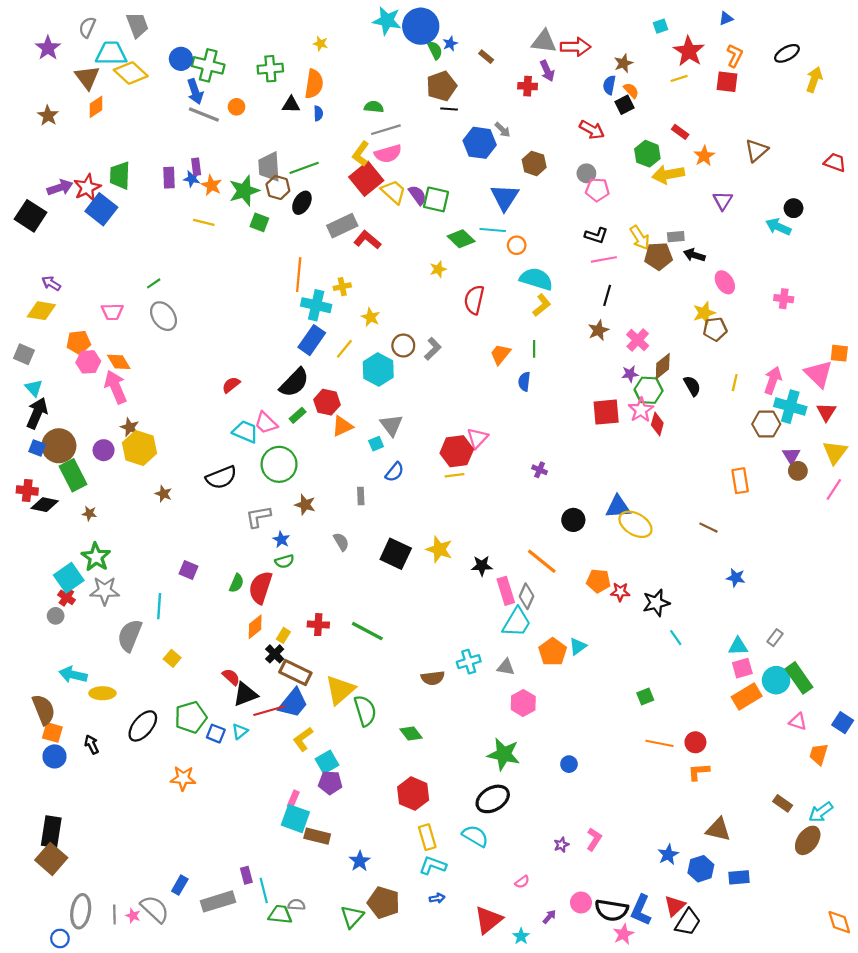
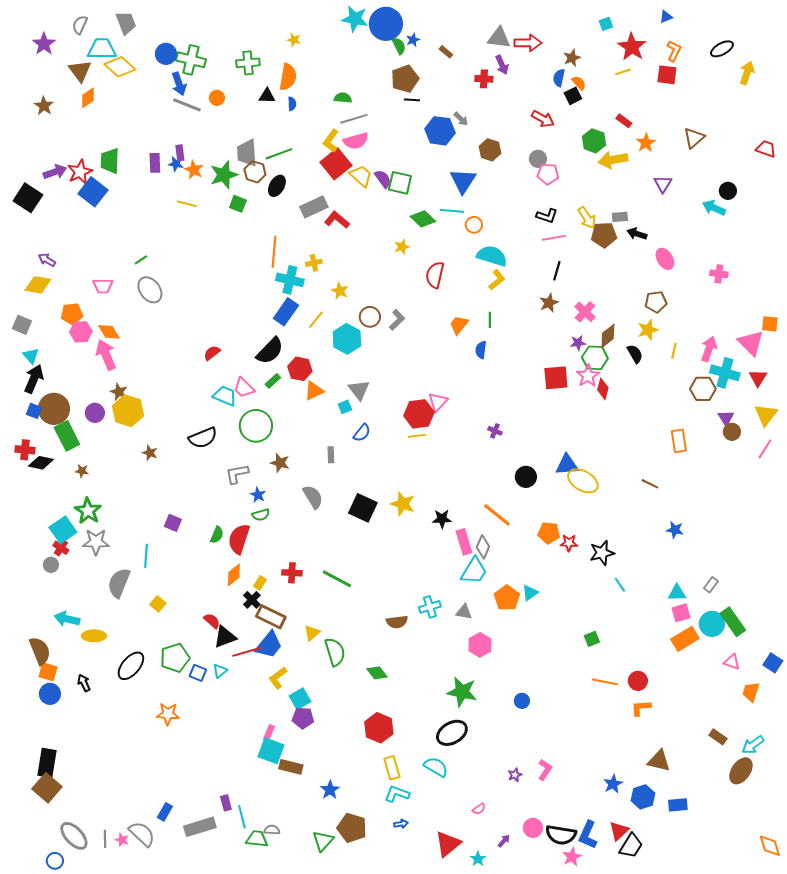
yellow star: (704, 313) -> (648, 330), moved
gray semicircle: (341, 542) -> (313, 497), size x1.4
yellow triangle: (340, 690) -> (312, 633), size x0.6
gray ellipse: (81, 911) -> (74, 836), turned -52

